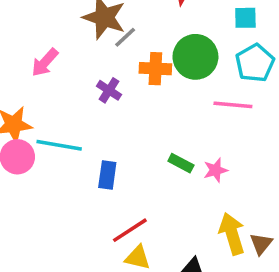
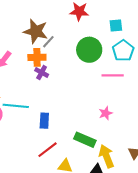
orange cross: (155, 69) -> (37, 57), moved
green rectangle: (181, 163) -> (85, 140), moved, size x1.5
red line: (130, 230) -> (48, 150), moved
yellow arrow: (232, 234) -> (106, 156), moved

